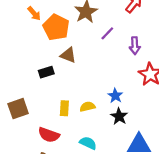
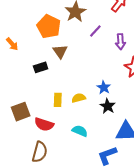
orange arrow: (34, 13) -> (12, 44), moved
brown triangle: (68, 55) -> (60, 51), turned 35
brown square: (18, 109) -> (21, 112), moved

